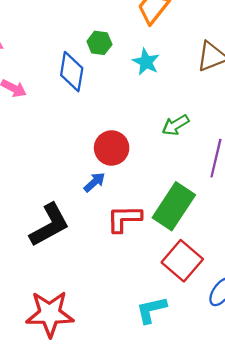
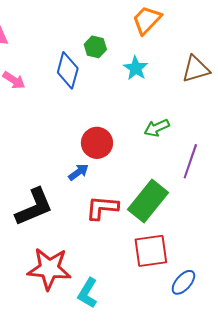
red square: (182, 261) -> (151, 251), turned 36
cyan L-shape: (151, 310) -> (88, 293), moved, turned -52
red star: (50, 314) -> (49, 269), moved

